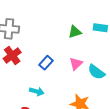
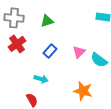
green triangle: (75, 32) -> (47, 21), moved

